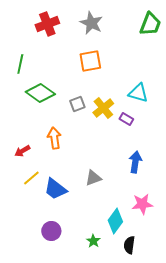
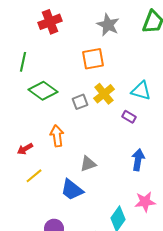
gray star: (91, 23) -> (108, 25), moved
yellow cross: (103, 108) -> (104, 94), moved
gray triangle: (93, 178) -> (88, 164), moved
blue trapezoid: (55, 189) -> (72, 190), moved

